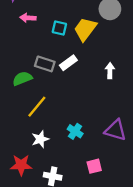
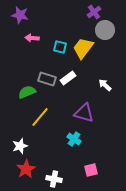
white arrow: (110, 71) -> (105, 85), turned -48
purple triangle: (116, 130) -> (84, 113), moved
white star: (40, 139) -> (20, 146), moved
red star: (21, 165) -> (26, 169), turned -30

